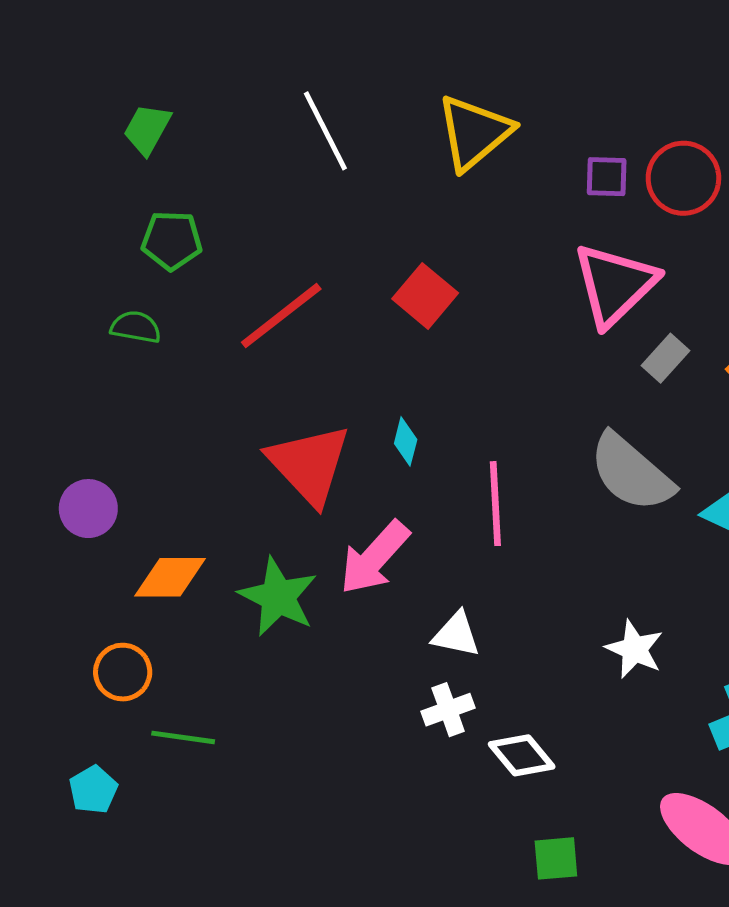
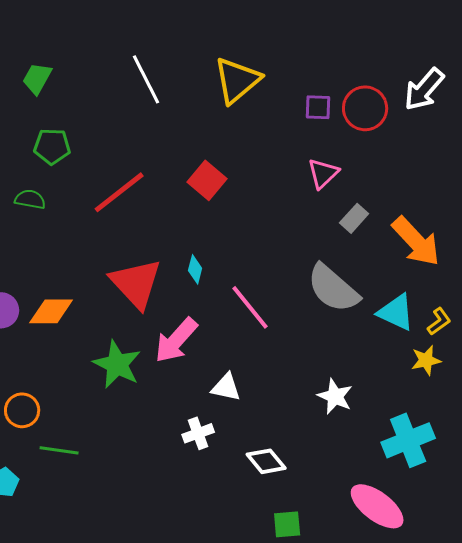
pink triangle: (615, 285) -> (323, 173), size x0.6
pink line: (495, 504) -> (250, 307), turned -36
orange diamond: (170, 577) -> (51, 311), moved
white cross: (448, 710) -> (198, 433), moved

